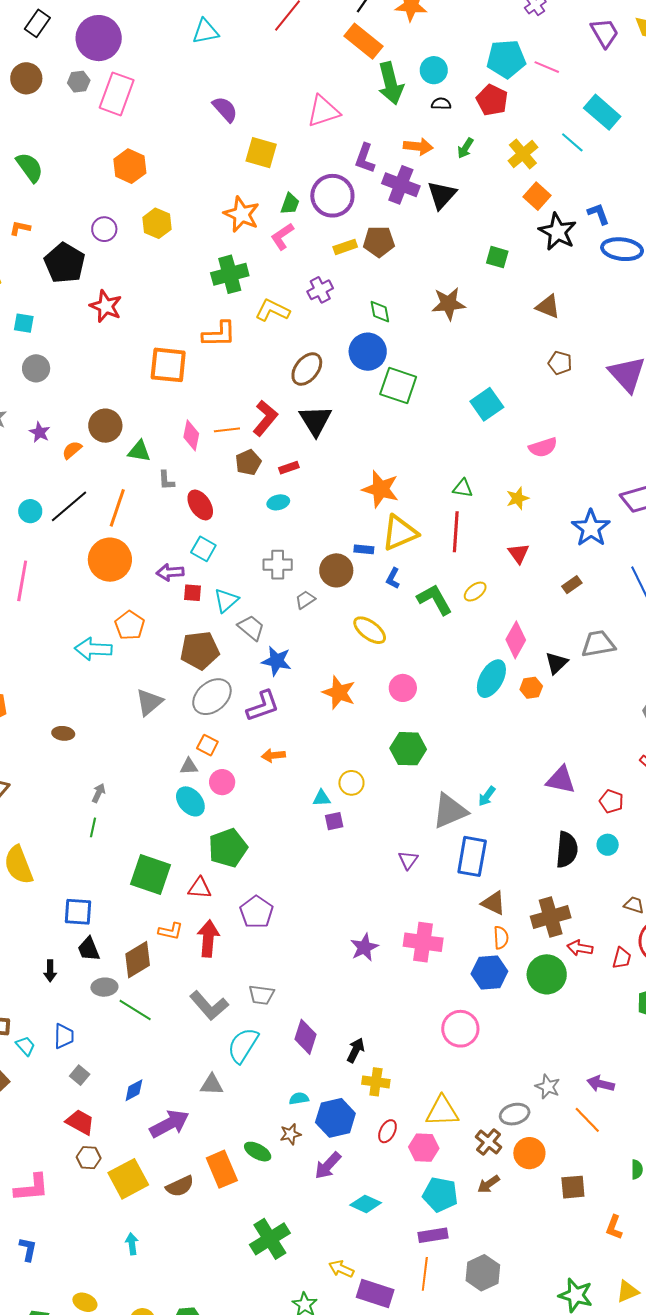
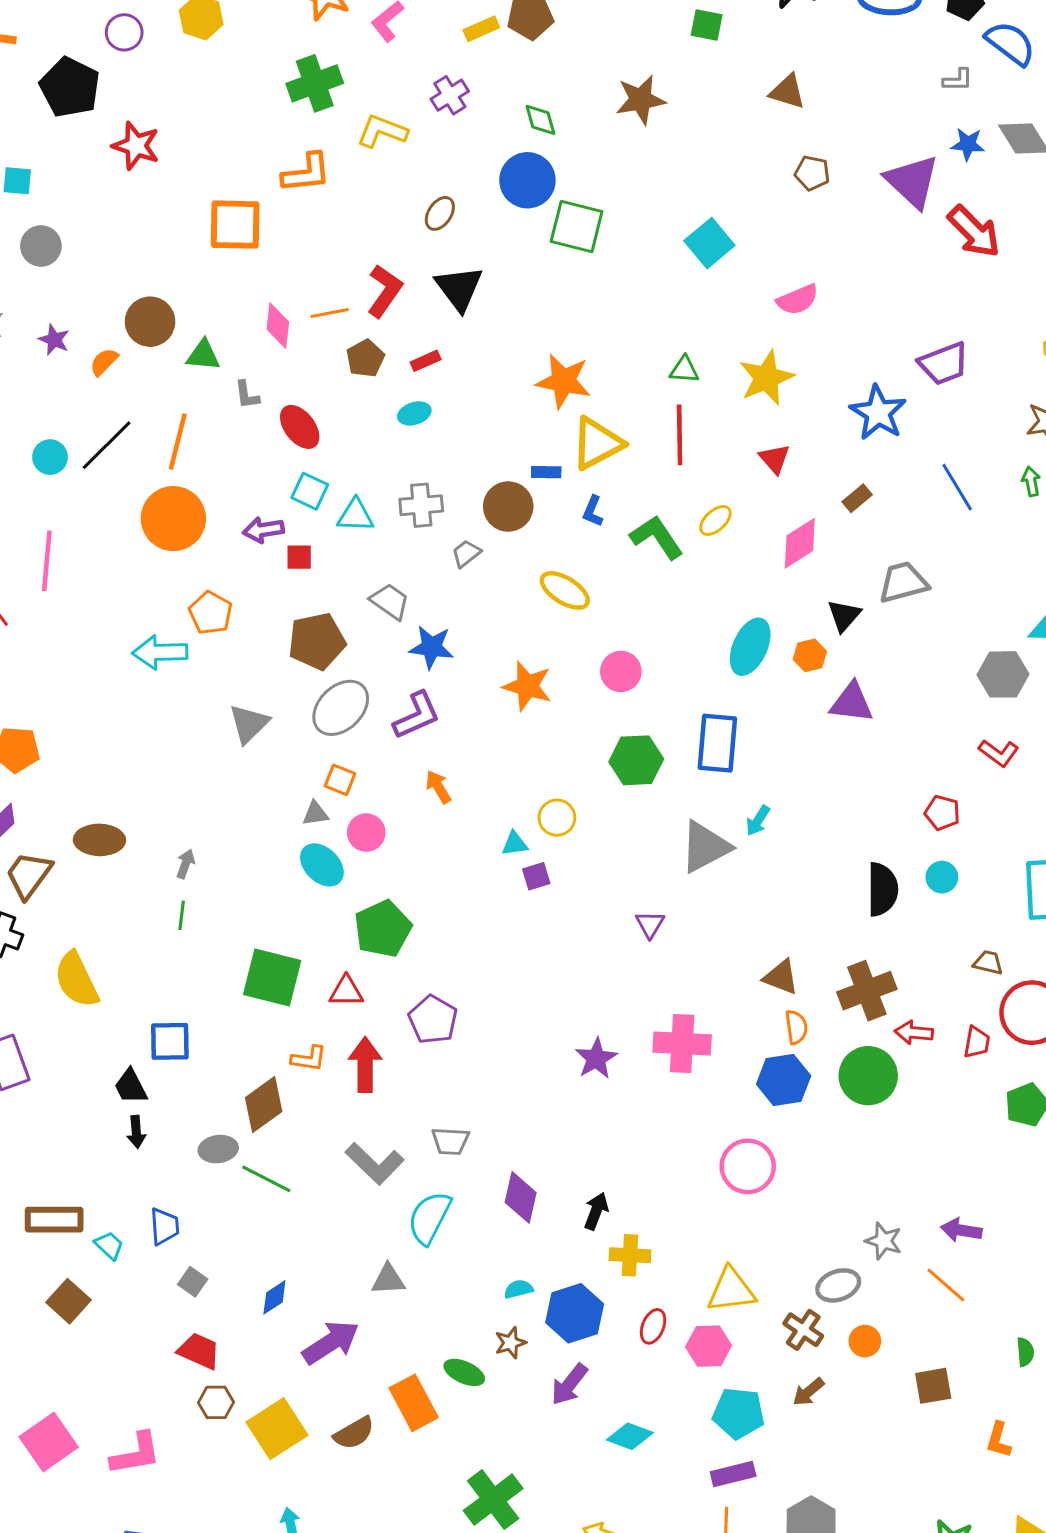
brown ellipse: (307, 369) -> (440, 213), size x0.7
yellow star: (518, 498) -> (766, 378), size x1.6
cyan triangle: (226, 600) -> (355, 515), moved, turned 48
pink diamond: (516, 640) -> (800, 543), moved, turned 33
brown ellipse: (63, 733) -> (99, 840), moved, size x1.5
orange arrow: (273, 755) -> (438, 787), turned 70
purple triangle: (561, 780) -> (852, 703), moved
blue rectangle: (472, 856) -> (717, 743), moved
black trapezoid: (89, 949) -> (131, 1086), moved
orange circle: (529, 1153) -> (865, 1341), size x0.7

